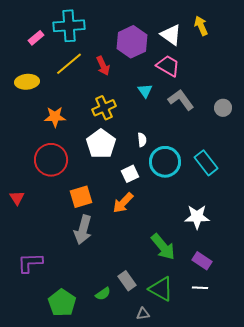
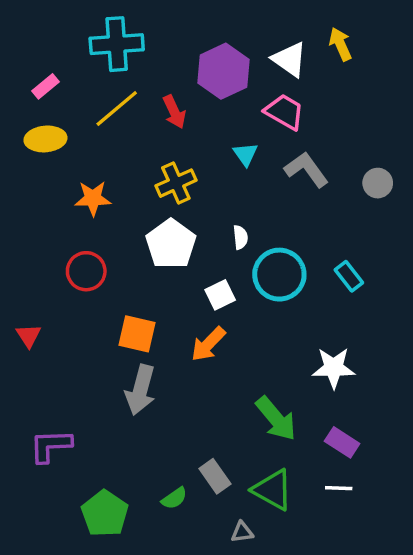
pink rectangle: (36, 38) -> (45, 86), moved
red circle: (51, 160) -> (86, 271), size x0.7
cyan rectangle: (206, 163) -> (349, 276), size x0.7
orange square: (81, 197) -> (137, 334), turned 30

